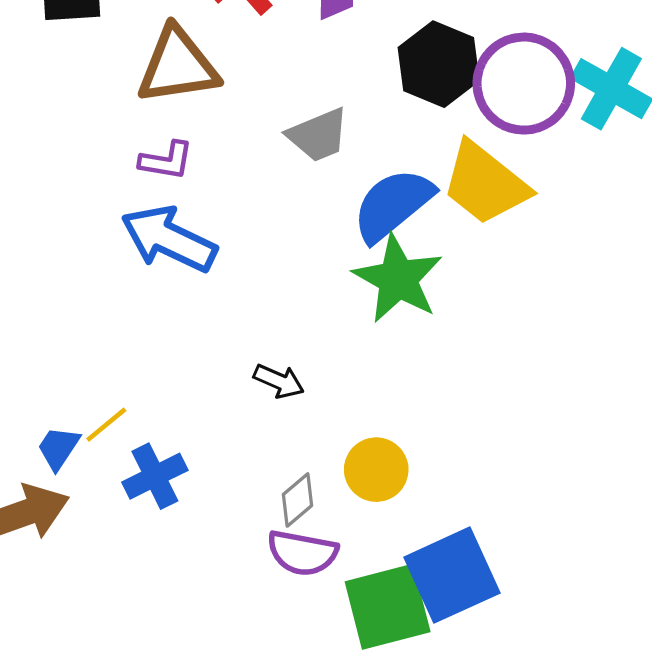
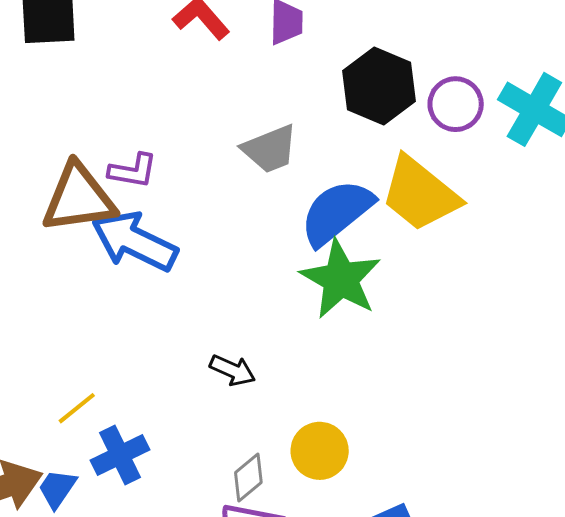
brown triangle: (178, 66) -> (79, 198), moved
purple circle: (524, 84) -> (456, 104), size x0.6
blue trapezoid: (58, 448) -> (57, 489), moved

